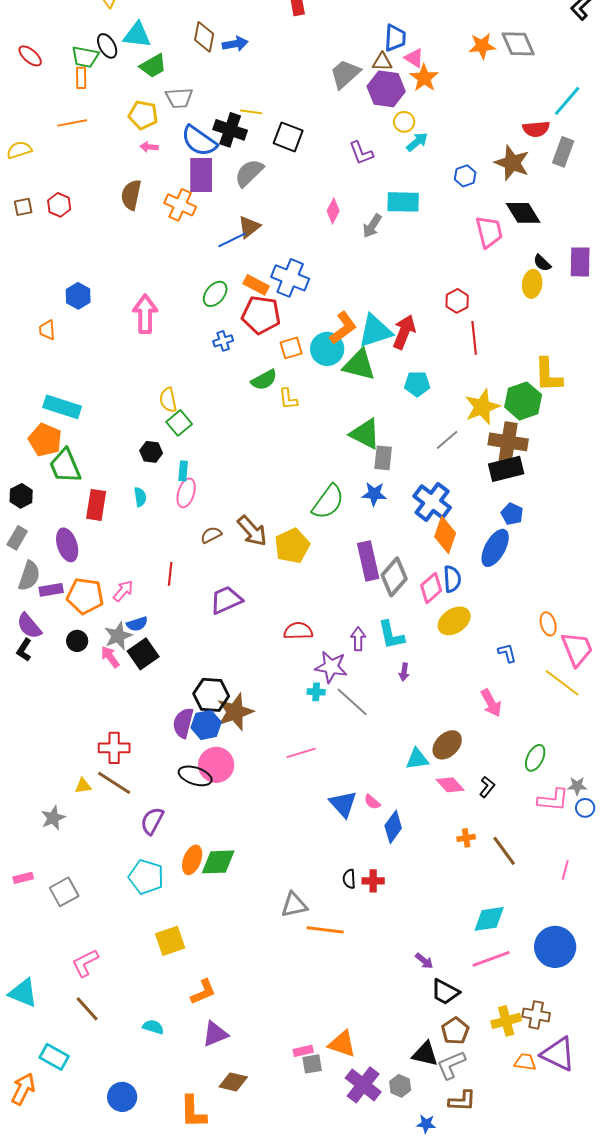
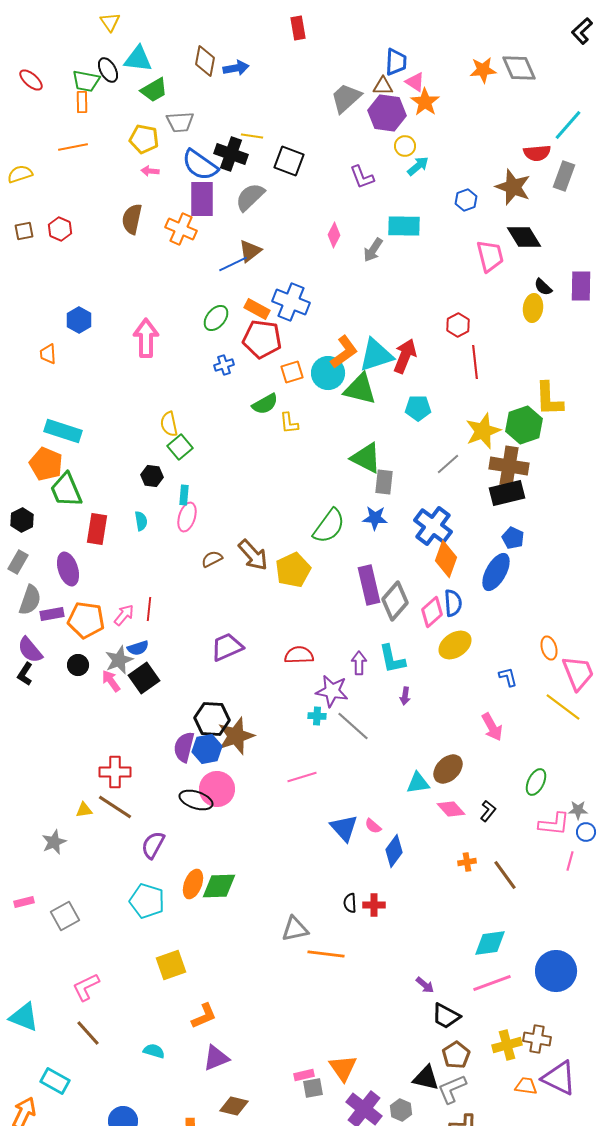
red line: (170, 574) -> (149, 609), moved
purple trapezoid: (226, 600) -> (227, 647), moved
pink line: (565, 870) -> (570, 861), moved
orange triangle: (342, 1044) -> (343, 1068), turned 36

